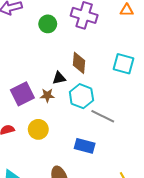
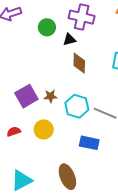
black triangle: (59, 78) -> (69, 39), moved
cyan hexagon: (81, 96) -> (77, 106), moved

